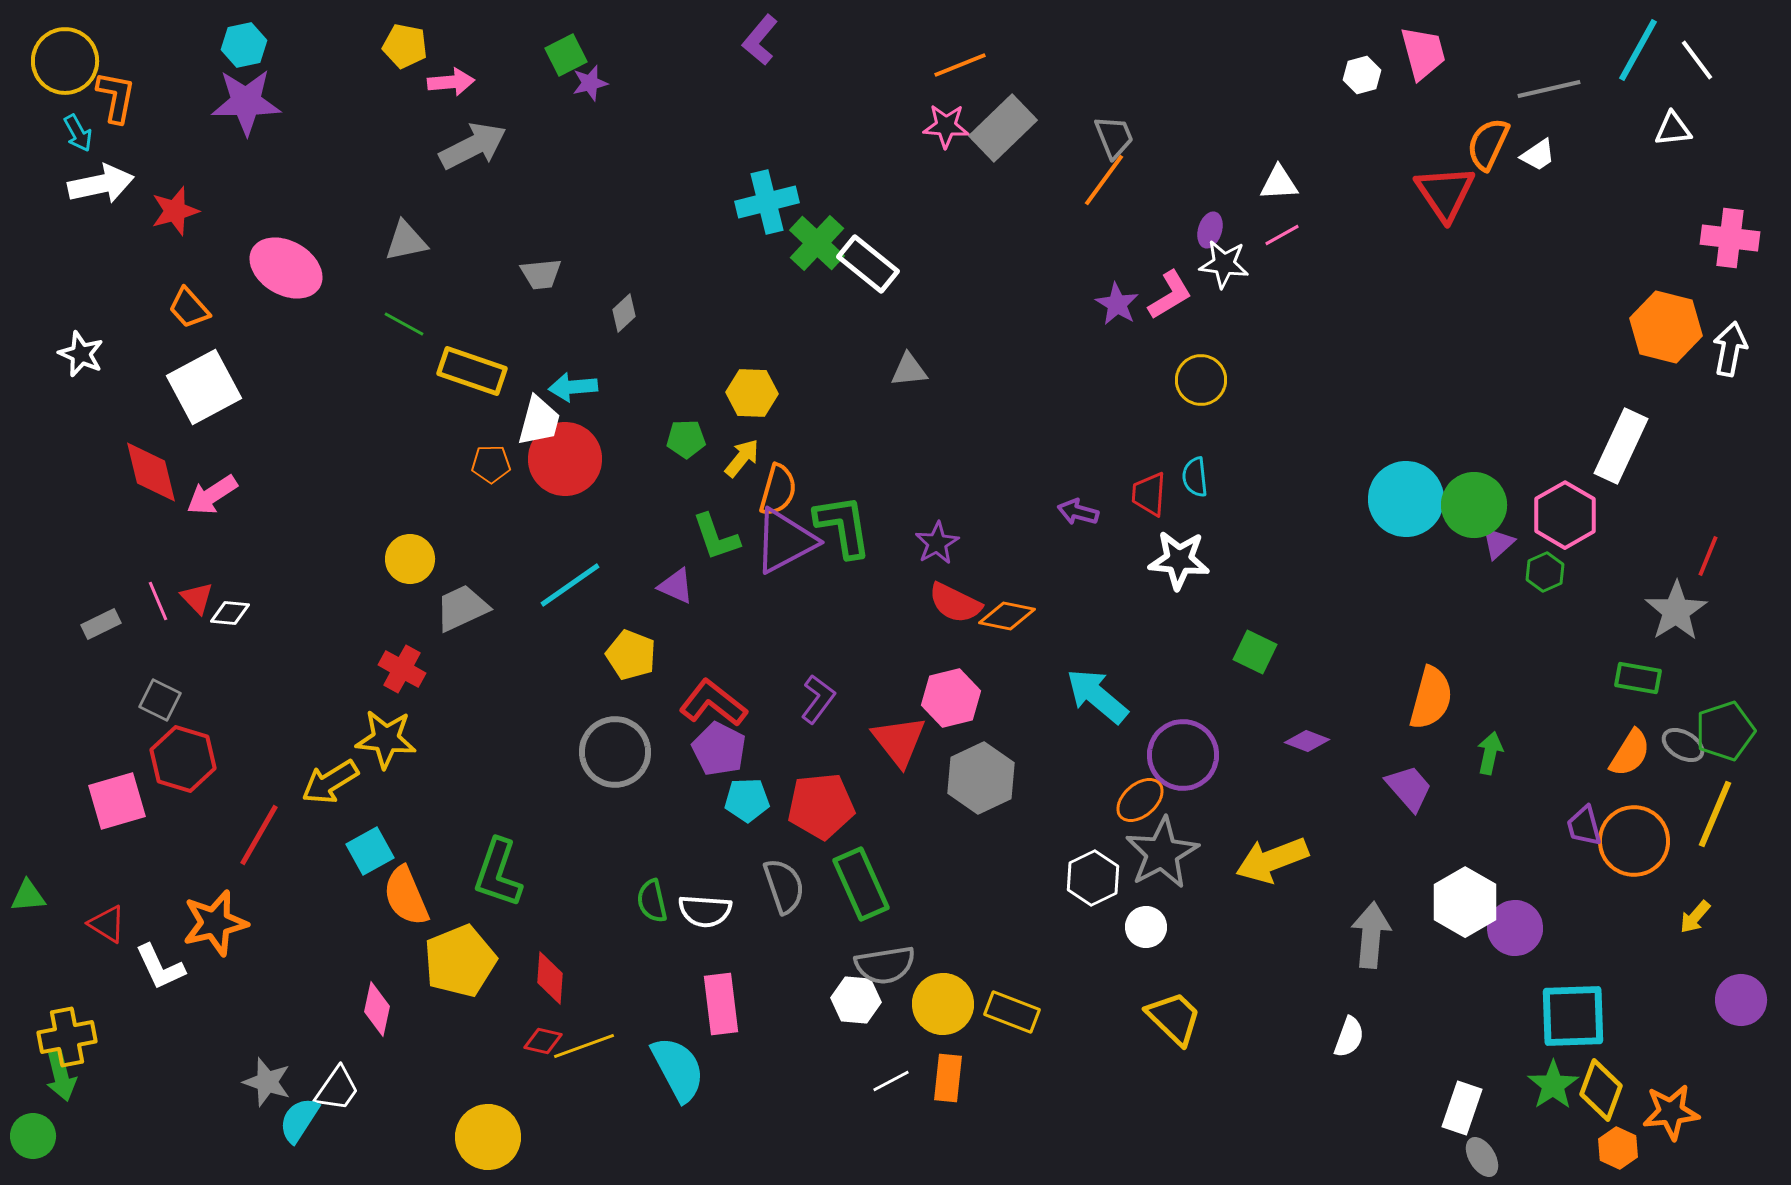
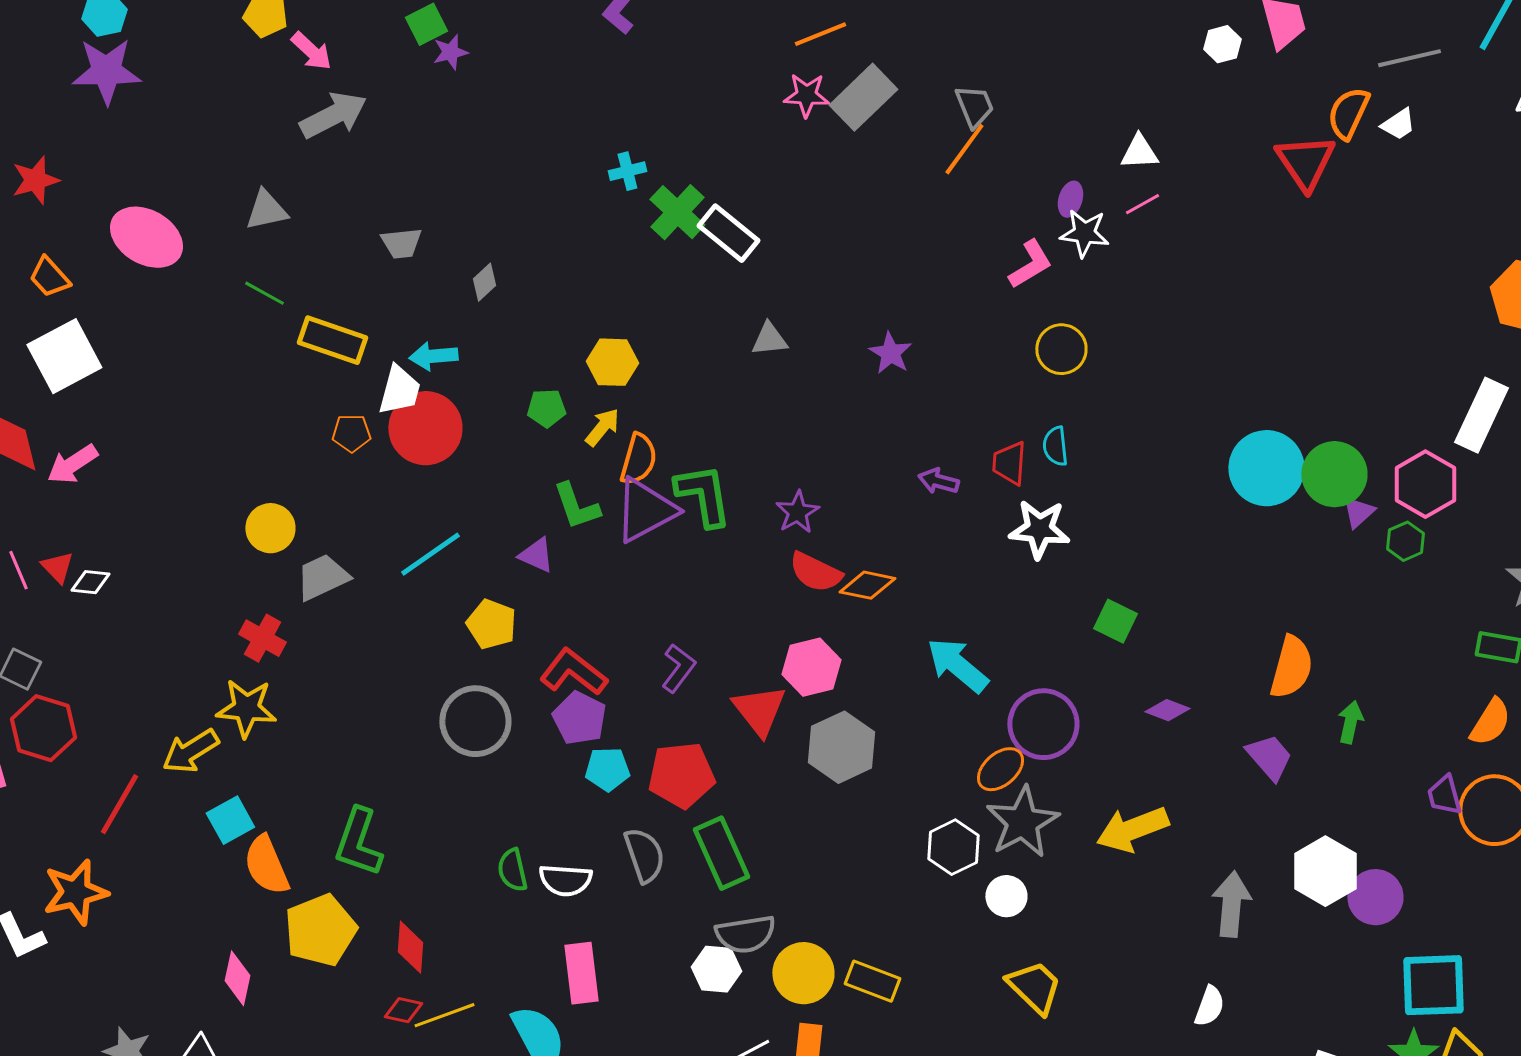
pink arrow: (451, 82) -> (311, 51), turned 48
cyan cross: (767, 202) -> (627, 171), size x0.6
purple star: (1117, 304) -> (890, 353), moved

